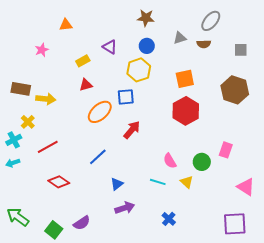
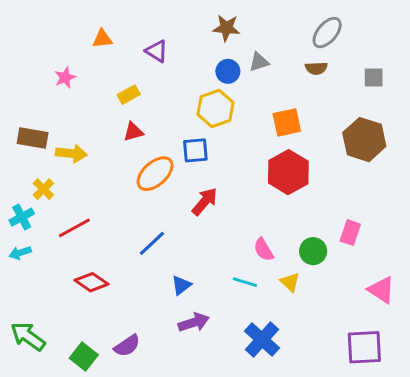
gray triangle: (180, 38) -> (259, 62), moved
purple triangle: (110, 47) -> (157, 51), moved
blue cross: (169, 219) -> (262, 339), size x1.6

